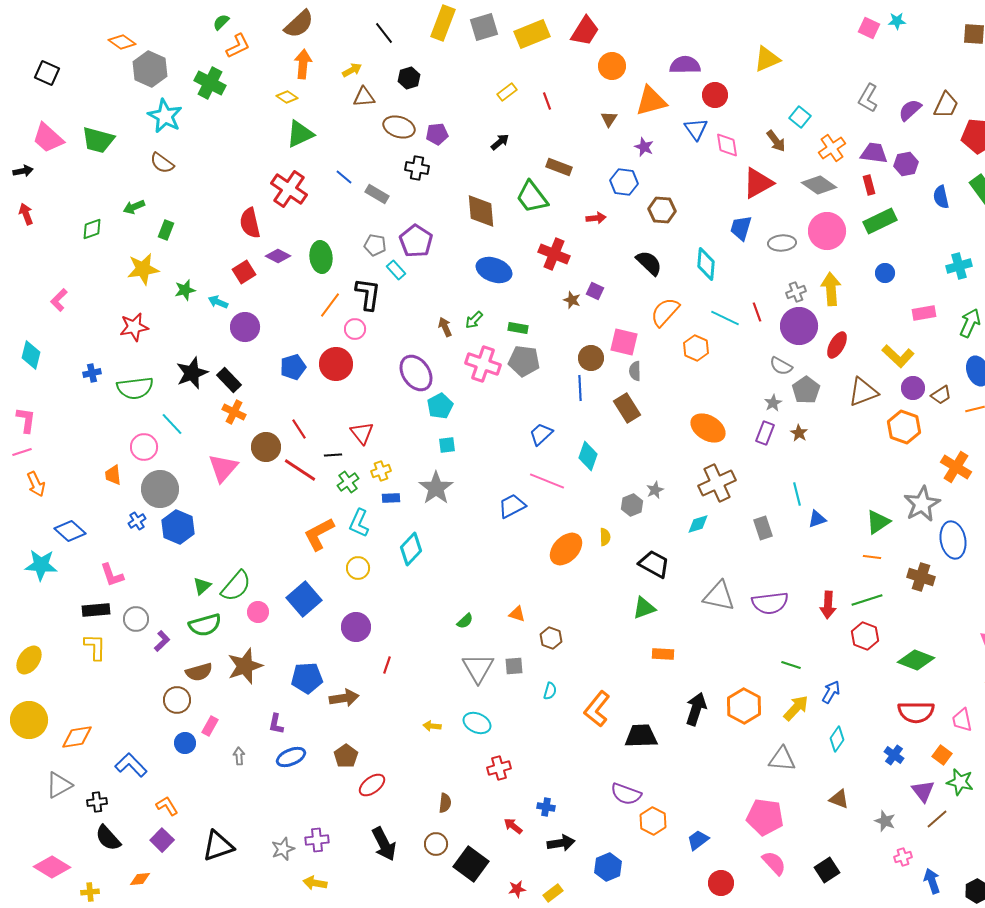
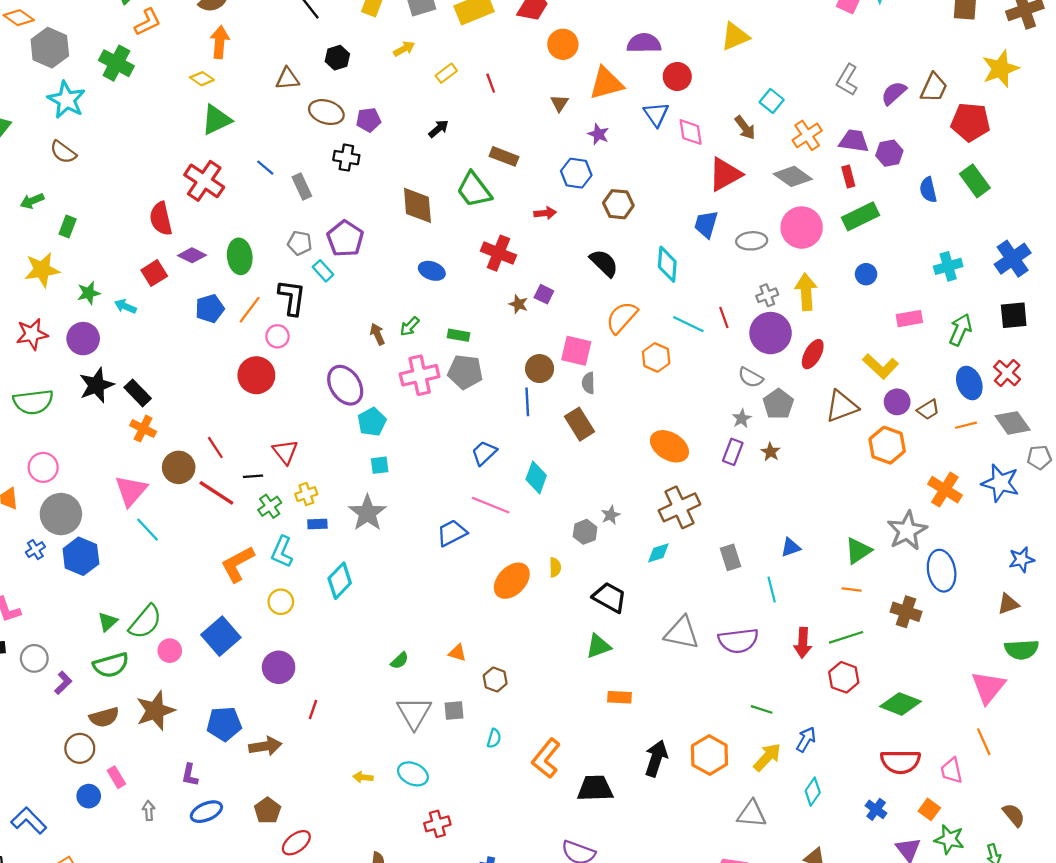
yellow arrow: (352, 70) -> (404, 49), moved
gray rectangle: (377, 194) -> (302, 186), turned 35
blue ellipse: (494, 270) -> (432, 271), size x0.7
purple circle: (245, 327) -> (83, 339), moved
pink cross: (483, 364) -> (420, 375), turned -32
blue pentagon: (293, 367) -> (210, 309), moved
cyan line: (172, 424) -> (148, 530), moved
cyan line: (797, 494) -> (772, 590), moved
pink rectangle: (210, 726) -> (116, 777), turned -60

